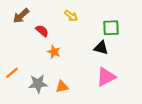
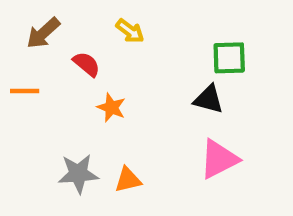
yellow arrow: (71, 16) -> (130, 31), moved
orange line: (12, 73) -> (25, 91), moved, turned 40

